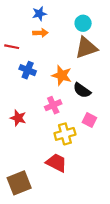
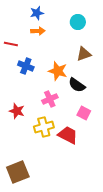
brown triangle: (86, 48) -> (84, 54), moved, size x0.7
yellow cross: (65, 134) -> (44, 127), moved
red trapezoid: (56, 163) -> (68, 135), moved

